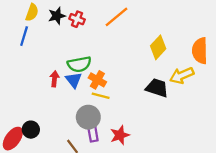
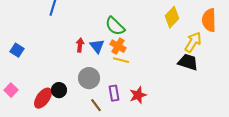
green semicircle: (79, 64) -> (115, 26), moved, turned 55
yellow arrow: (182, 75) -> (193, 42), turned 145
black trapezoid: (157, 88) -> (188, 62), moved
gray circle: (88, 117) -> (89, 78), moved

